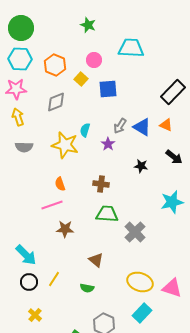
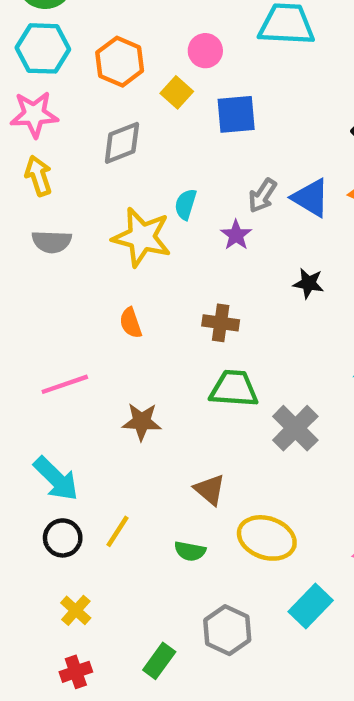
pink line: (52, 205) -> (65, 384), moved
yellow ellipse: (140, 282) -> (267, 538), moved

